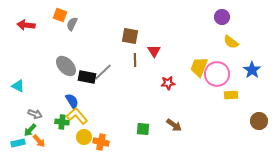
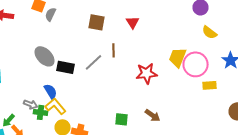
brown square: (130, 36) -> (96, 22), moved
red triangle: (154, 51) -> (132, 22), moved
gray line: (103, 72) -> (94, 62), moved
red star: (168, 83) -> (146, 73), size x1.5
gray arrow: (35, 114) -> (30, 104), moved

